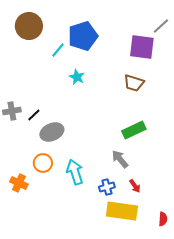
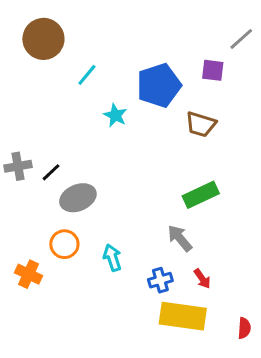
blue pentagon: (83, 36) -> (159, 85), moved
purple square: (142, 47) -> (213, 70), size x0.6
cyan arrow: (75, 172) -> (112, 258), size x0.7

